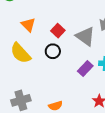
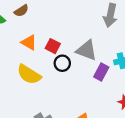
red square: (58, 31) -> (53, 46), moved
gray triangle: (85, 36) -> (87, 50), moved

